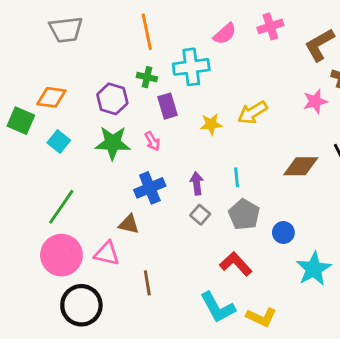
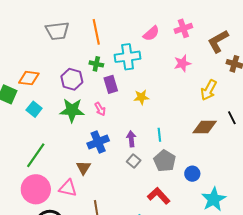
gray trapezoid: (66, 30) -> (57, 31), moved
pink star: (315, 101) -> (182, 63), moved
yellow arrow: (252, 113) -> (209, 90), moved, turned -30
brown triangle: (129, 224) -> (83, 168), turned 49

